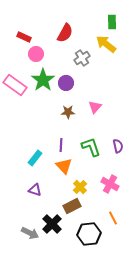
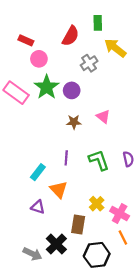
green rectangle: (112, 22) -> (98, 23), moved
pink triangle: (95, 107) -> (103, 117), turned -32
orange triangle: (64, 166) -> (59, 190), moved
pink cross: (110, 184) -> (120, 214), moved
yellow cross: (80, 187) -> (97, 204), moved
brown rectangle: (72, 206) -> (78, 224), turned -54

